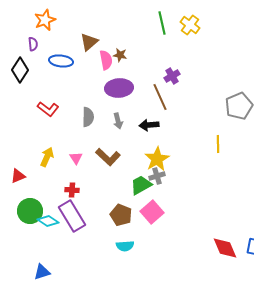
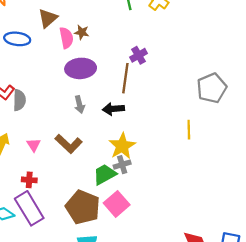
brown line: (160, 97) -> (125, 78), turned 32
gray semicircle: (88, 117) -> (19, 100), moved
brown pentagon: (121, 215) -> (83, 207), size x1.4

